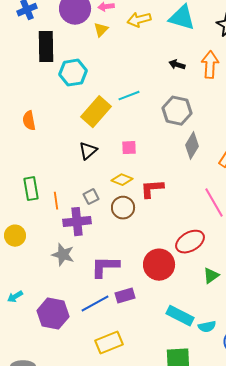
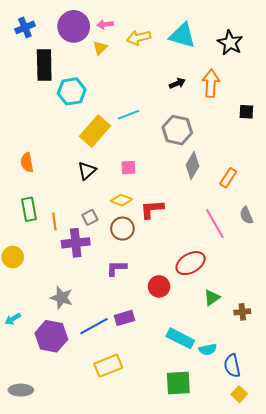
black arrow: (177, 65) -> (177, 83), turned 140
orange semicircle: (29, 121) -> (27, 163), moved
gray star: (63, 255) -> (61, 298), moved
red circle: (159, 265) -> (159, 286), size x0.7
purple L-shape: (105, 267) -> (116, 268), moved, size x0.7

